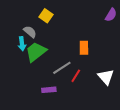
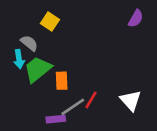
orange rectangle: (84, 48) -> (62, 81), moved
gray line: (62, 68) -> (73, 107), moved

